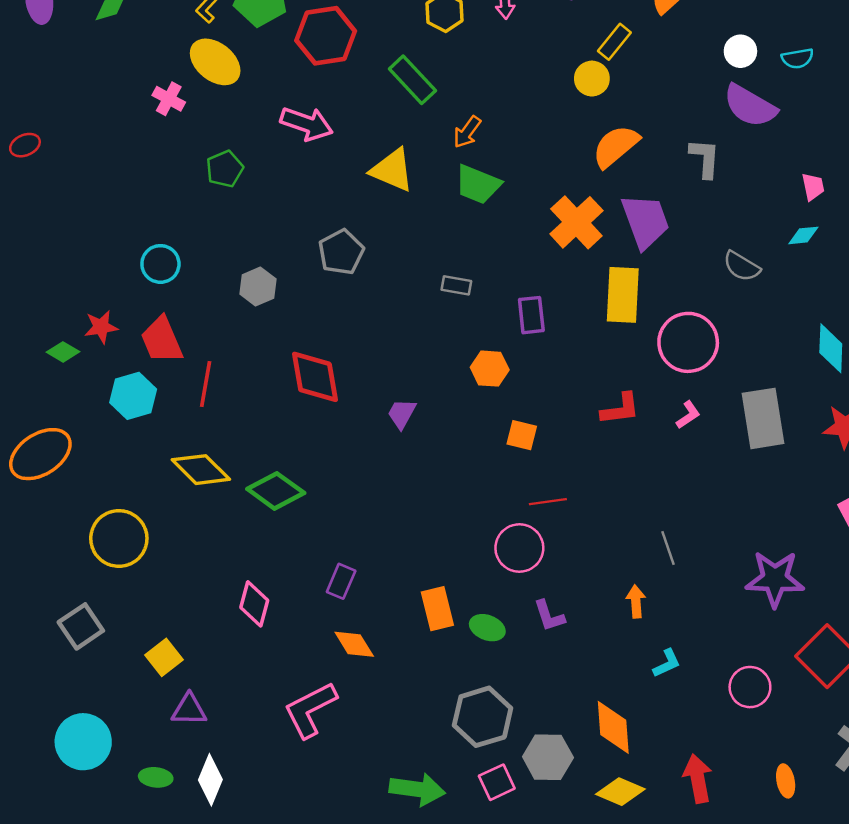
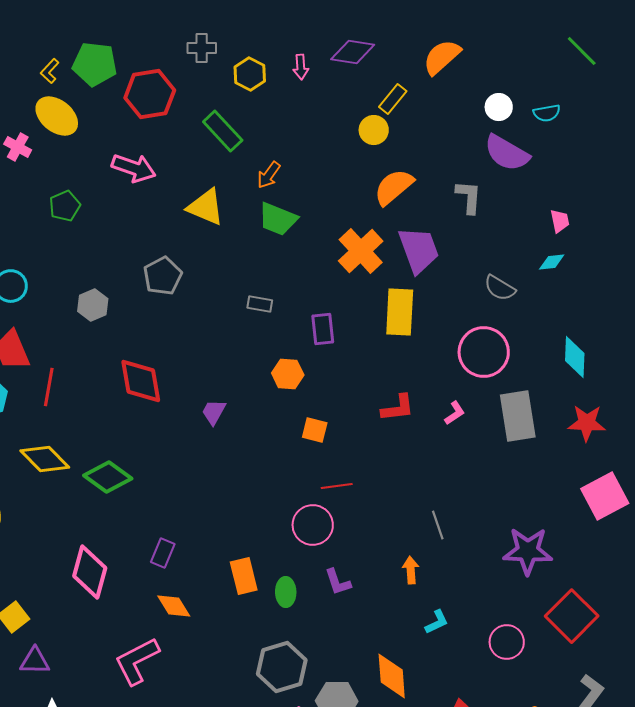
pink circle: (688, 342) -> (484, 352), moved
pink diamond: (254, 604) -> (90, 572), size x1.4
green ellipse: (487, 628) -> (286, 592), turned 68

